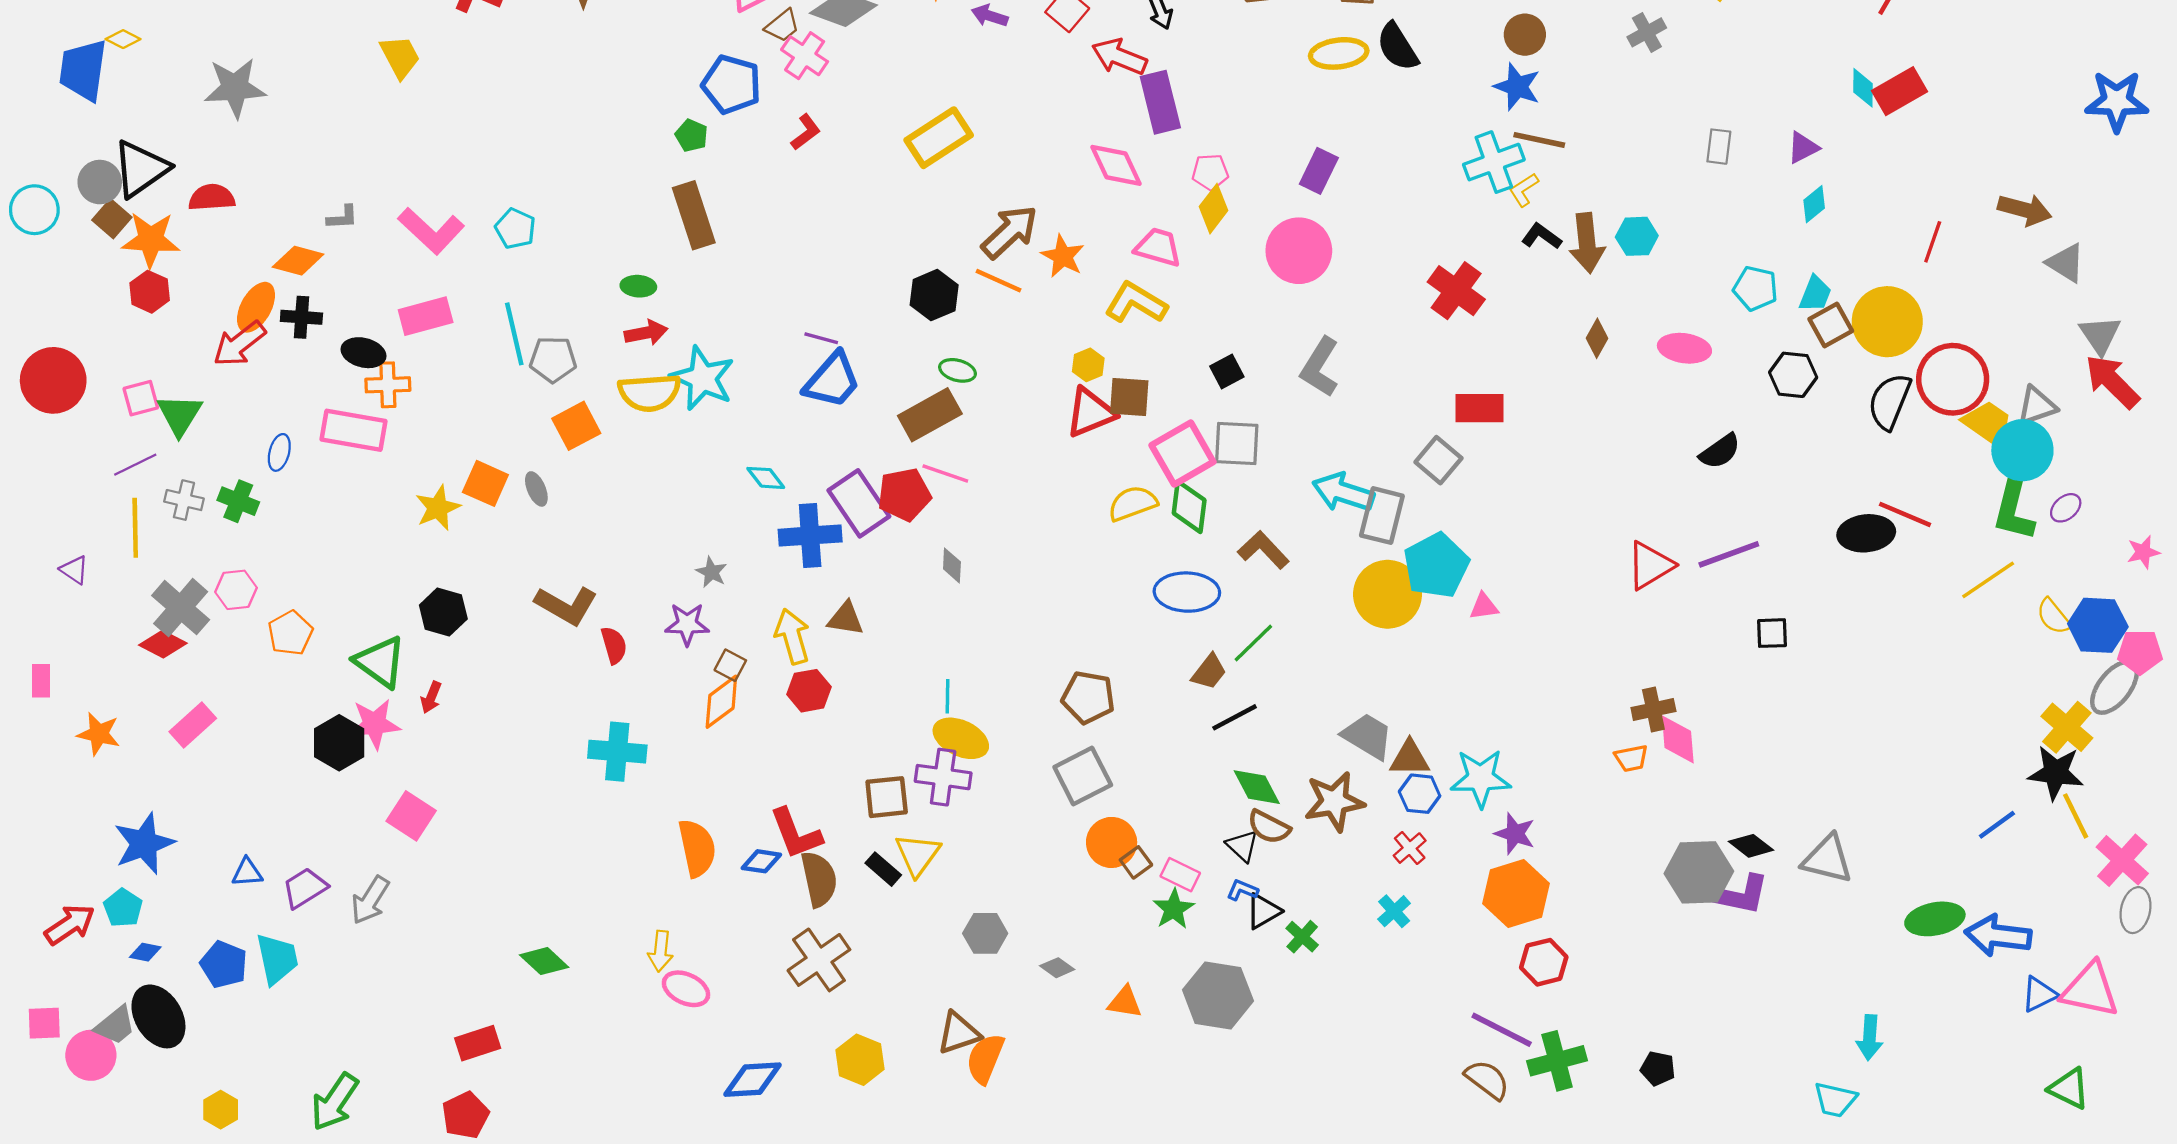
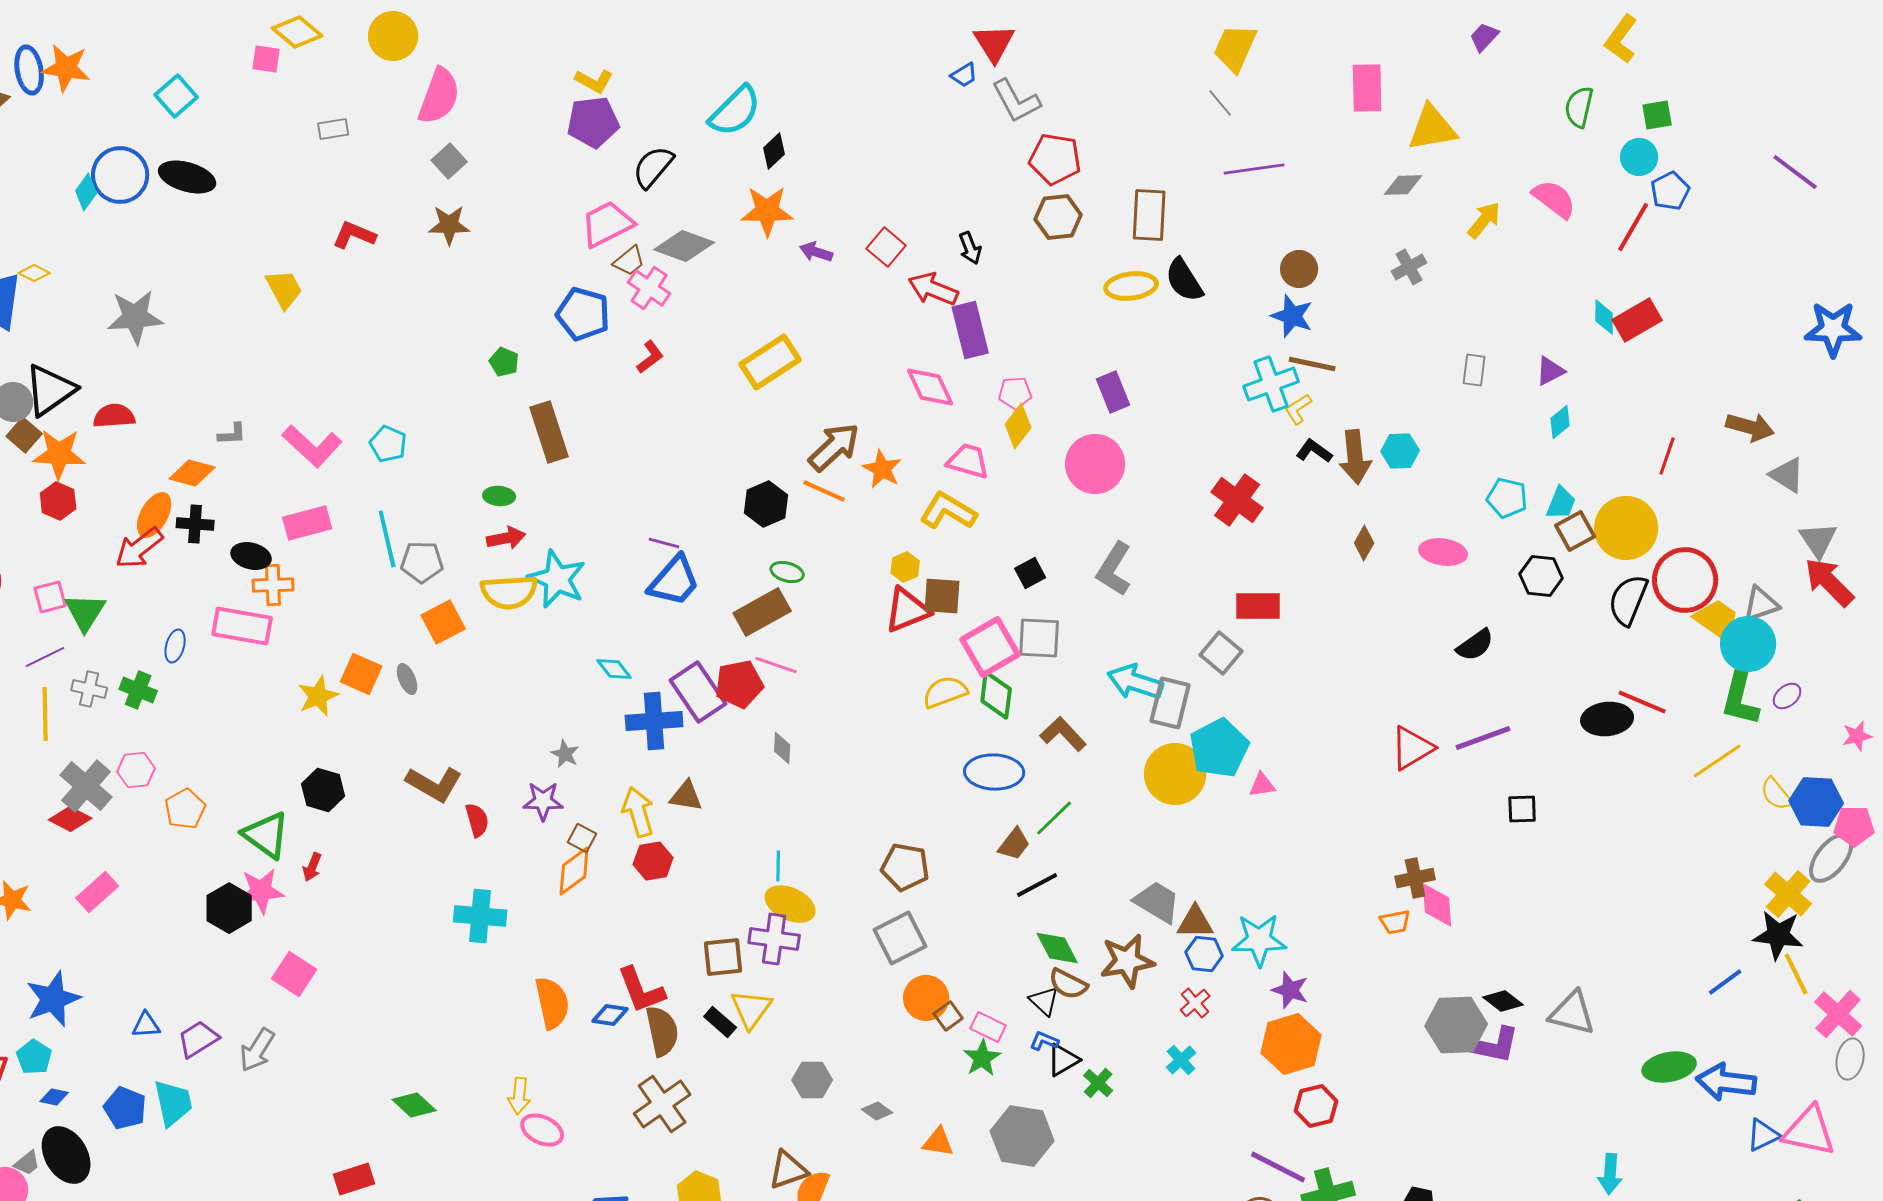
green pentagon: (692, 135) -> (504, 362), moved
purple rectangle: (1319, 171) -> (1113, 392), turned -48
gray trapezoid: (115, 1025) -> (27, 1163), size x0.7

